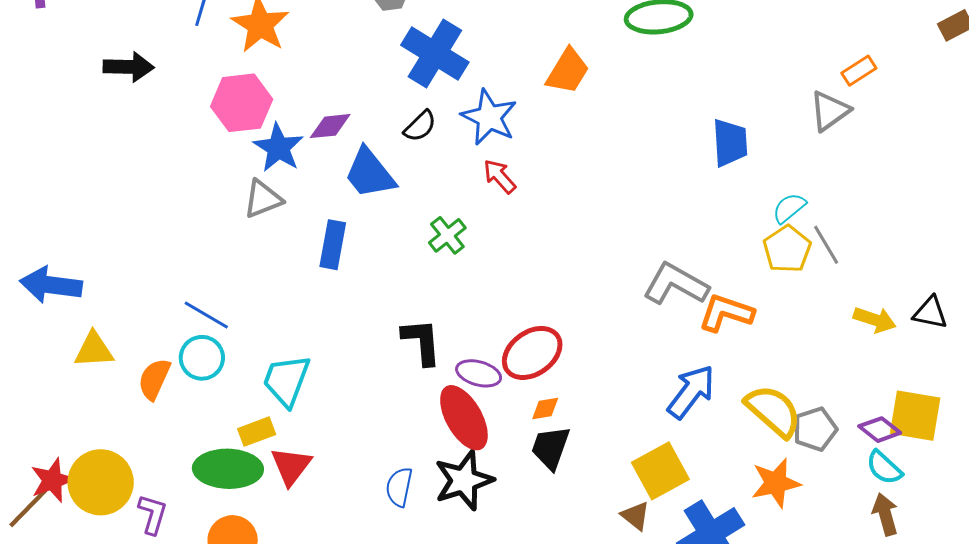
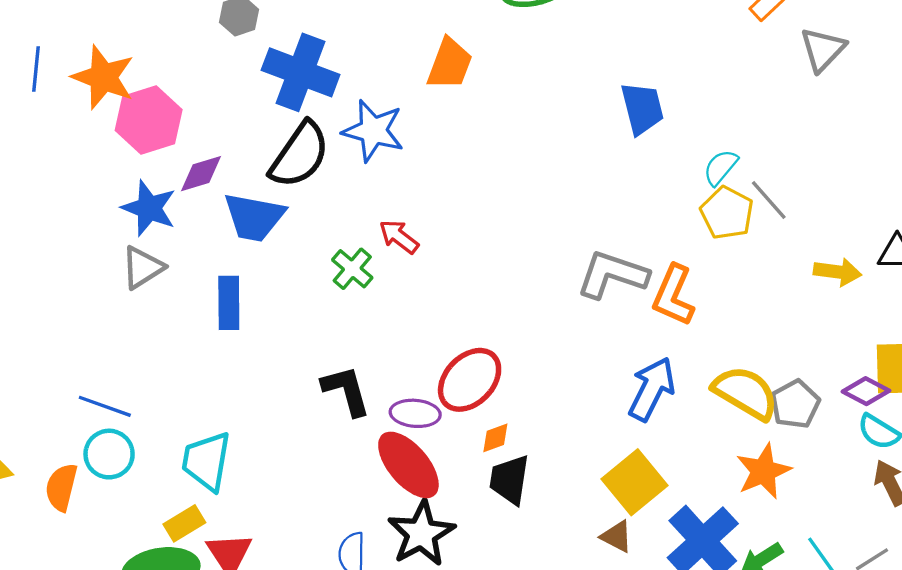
pink hexagon: (242, 103) -> (149, 120), moved
gray triangle: (830, 111) -> (823, 49), moved
black semicircle: (420, 126) -> (300, 155), size x1.8
blue trapezoid: (370, 173) -> (254, 217), turned -30
red arrow: (500, 176) -> (399, 237), moved
orange L-shape: (726, 313) -> (673, 295), turned -74

